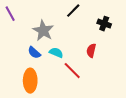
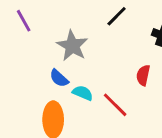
cyan semicircle: (56, 53) -> (83, 93), moved

